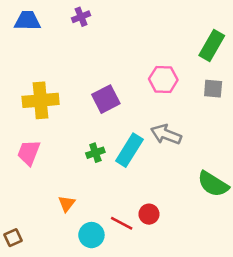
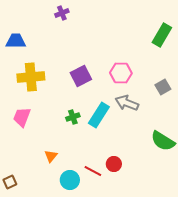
blue trapezoid: (27, 21) -> (16, 41), moved
pink hexagon: (163, 79) -> (121, 73), moved
gray square: (213, 89) -> (163, 87), moved, turned -35

